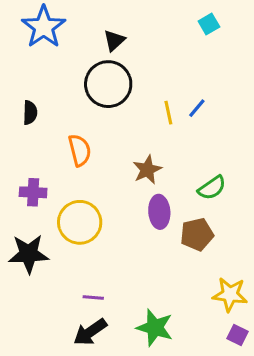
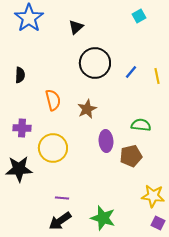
black circle: (108, 84) -> (95, 63), moved
yellow line: (168, 113) -> (157, 76), moved
brown star: (147, 170) -> (87, 109), moved
green semicircle: (212, 188) -> (141, 125), turned -138

